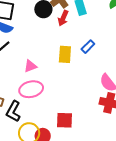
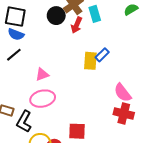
yellow rectangle: (65, 54) -> (90, 61), moved

